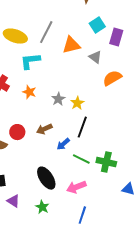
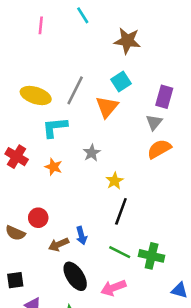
cyan square: (97, 25) -> (121, 81), moved
orange triangle: (71, 45) -> (107, 107), turned -36
gray triangle: (95, 57) -> (154, 122), moved, turned 32
gray star: (58, 99) -> (92, 153), moved
brown arrow: (44, 129) -> (59, 244), moved
blue arrow: (63, 144) -> (81, 236), moved, turned -64

